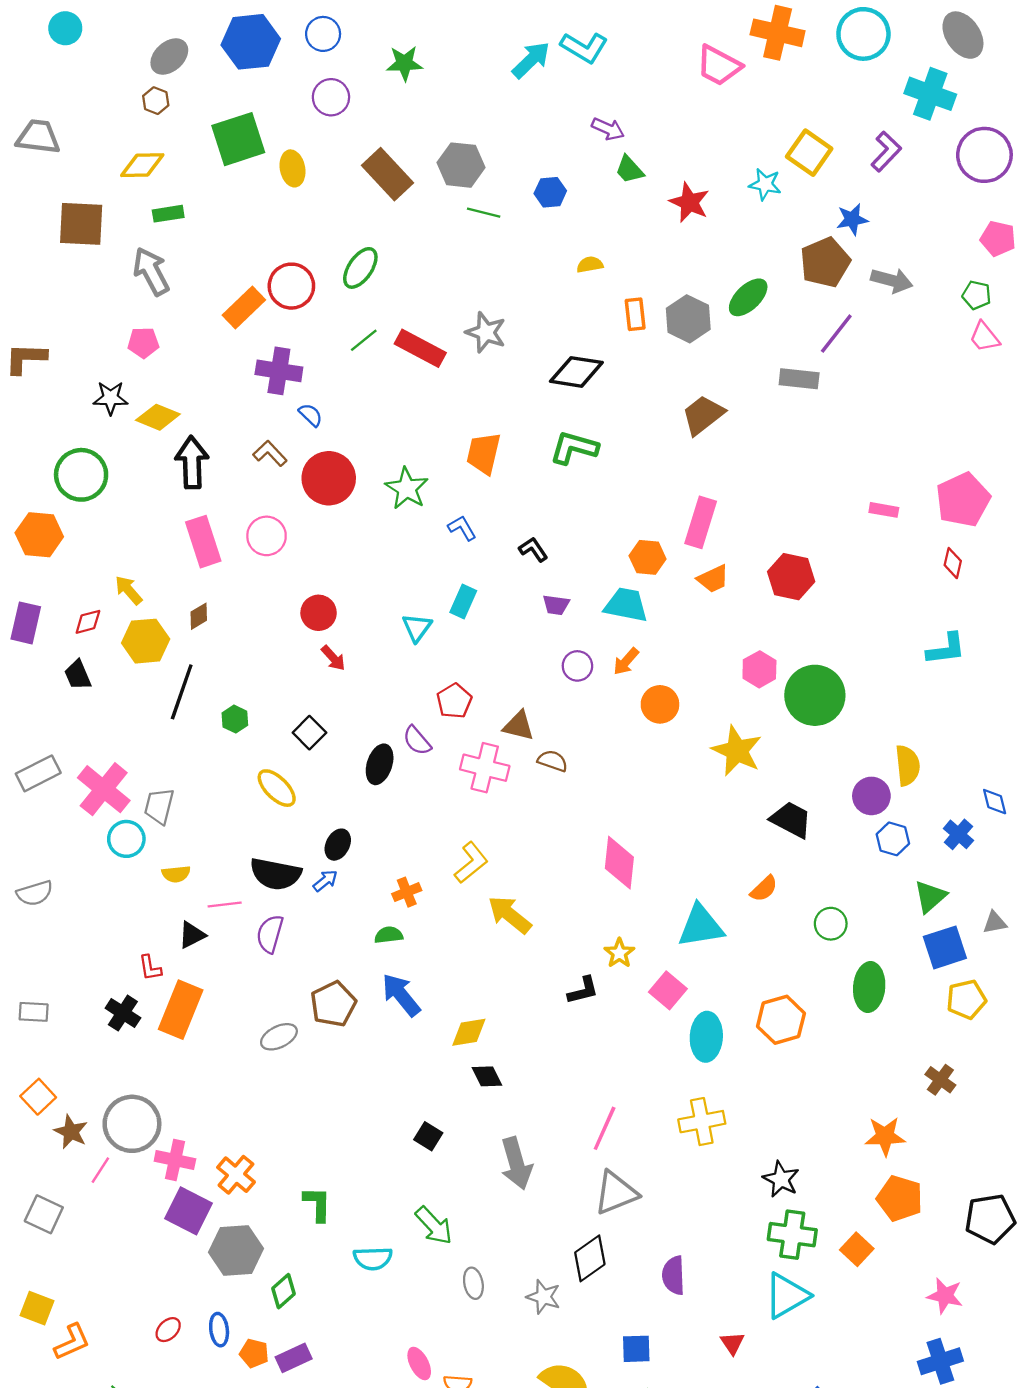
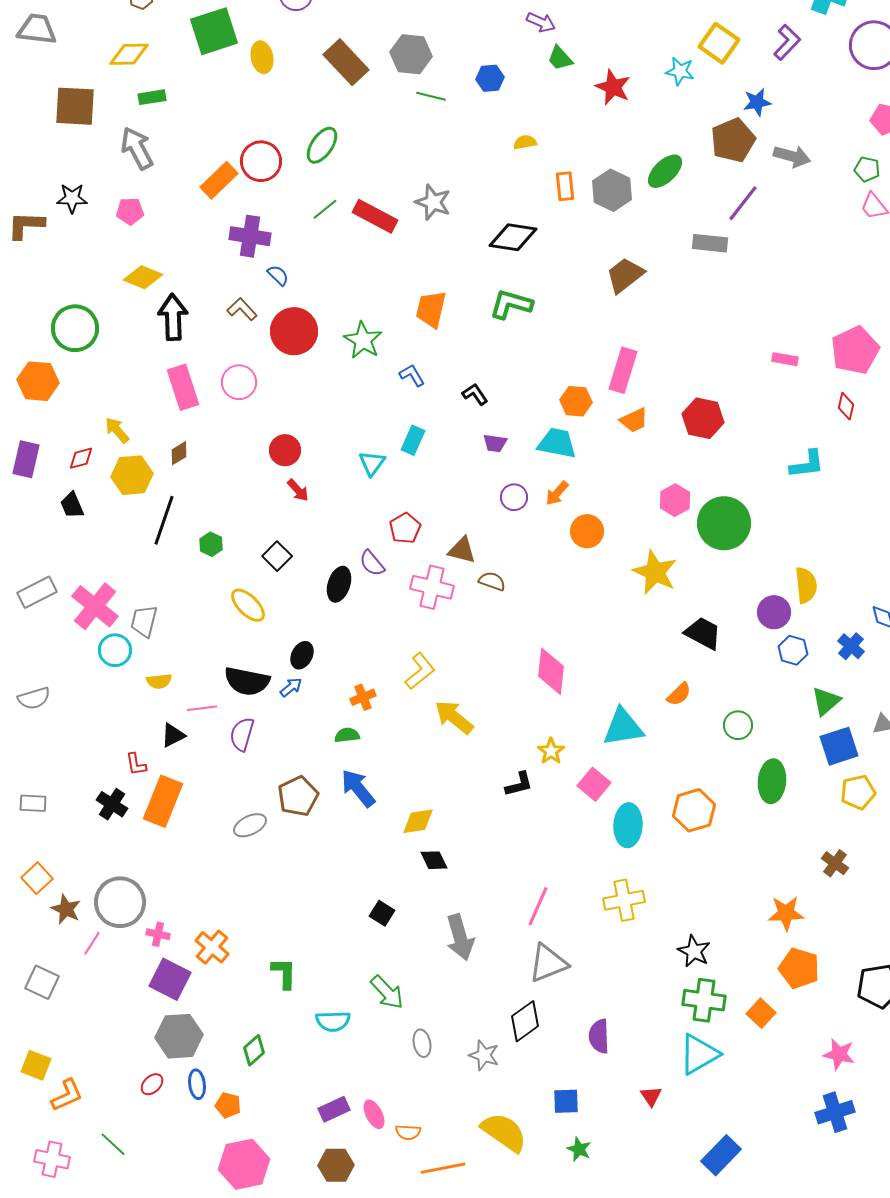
black star: (111, 398) -> (72, 198), moved
cyan L-shape: (946, 649) -> (807, 464), moved
pink cross: (175, 1160) -> (158, 934), size x0.7
gray hexagon: (236, 1250) -> (179, 1036), moved
purple rectangle: (294, 1358) -> (334, 1109), moved

